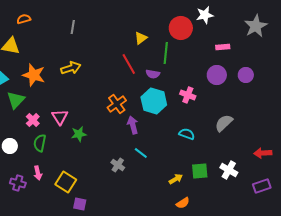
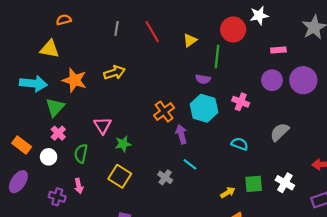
red line: (129, 64) -> (152, 32), moved
purple circle: (246, 75) -> (303, 80), size x1.6
pink cross: (33, 120) -> (58, 133), moved
yellow square: (66, 182) -> (120, 176), moved

